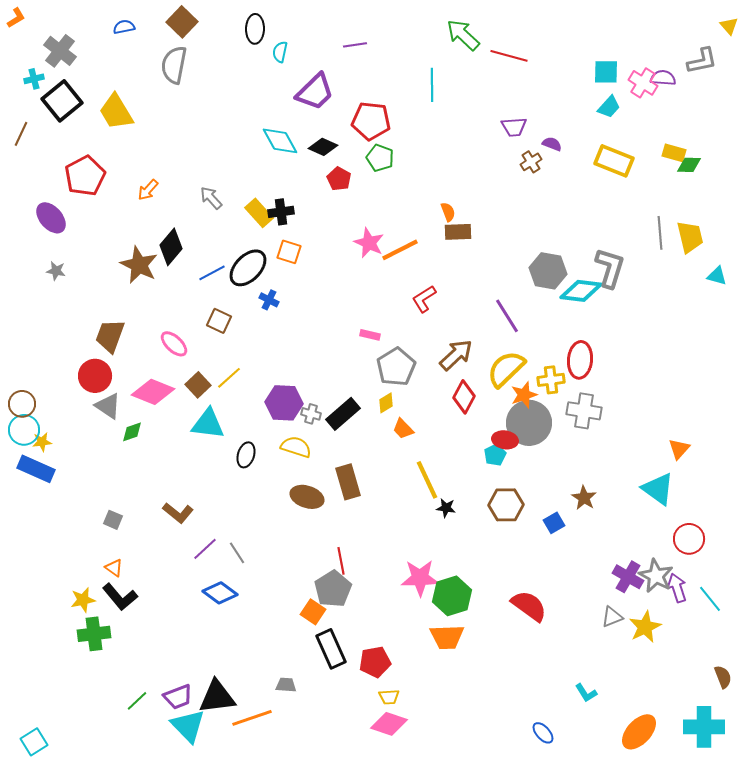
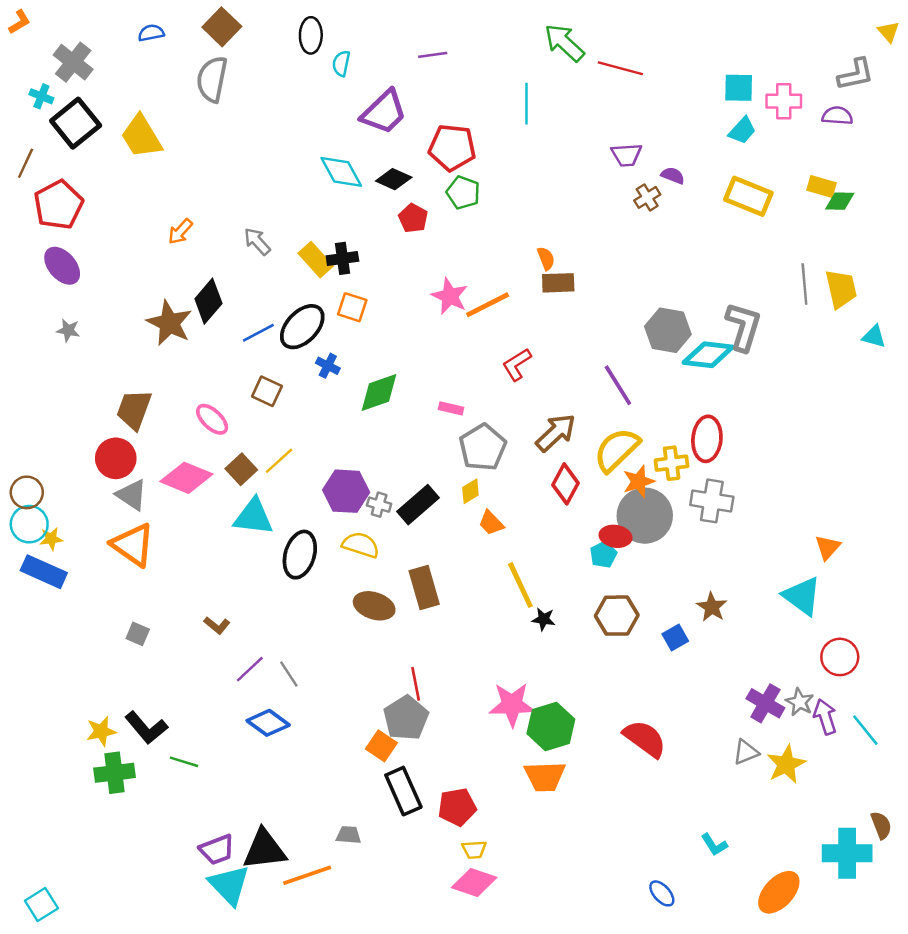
purple semicircle: (663, 78) -> (837, 116), moved
cyan cross: (34, 79) -> (41, 96), turned 36
pink cross: (643, 83) -> (784, 101), turned -32
red pentagon: (85, 176) -> (58, 205), moved
green diamond: (132, 432) -> (379, 392), moved, size x1.6
black ellipse: (246, 455) -> (300, 555), size x1.5
brown L-shape: (178, 513) -> (217, 625), size x0.7
orange triangle: (114, 568) -> (133, 545), moved, size x2.0
gray star: (656, 576) -> (800, 702), size x0.7
green line: (137, 701) -> (184, 762), moved, turned 60
cyan cross: (704, 727) -> (847, 853), moved

